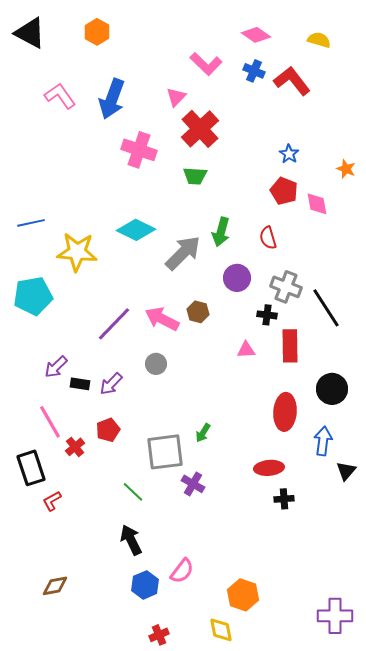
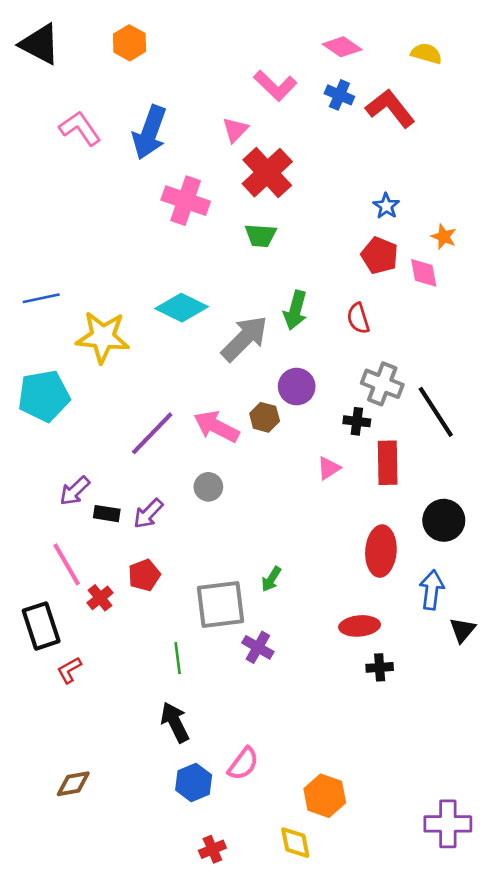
orange star: (346, 169) -> (444, 237), moved
purple circle: (237, 278) -> (297, 387), moved
pink triangle: (246, 350) -> (329, 468), turned -30
green line: (133, 492) -> (178, 658), turned 40

